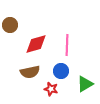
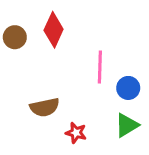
red diamond: (36, 44) -> (54, 30), moved, turned -50
blue circle: (61, 71) -> (128, 88), moved

